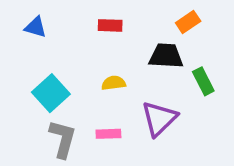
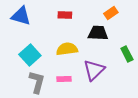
blue triangle: (36, 27) -> (21, 16), size x1.5
green rectangle: (203, 81) -> (127, 54), moved
yellow semicircle: (114, 83) -> (67, 49), size x1.5

